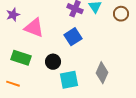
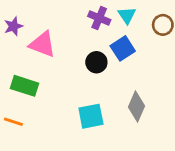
blue square: (73, 37) -> (123, 48), moved
black circle: (53, 62) -> (96, 62), moved

